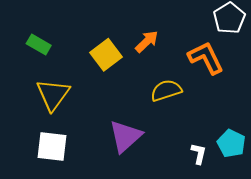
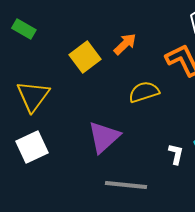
green rectangle: (39, 45) -> (24, 29), moved
white square: (52, 146) -> (32, 147), turned -32

